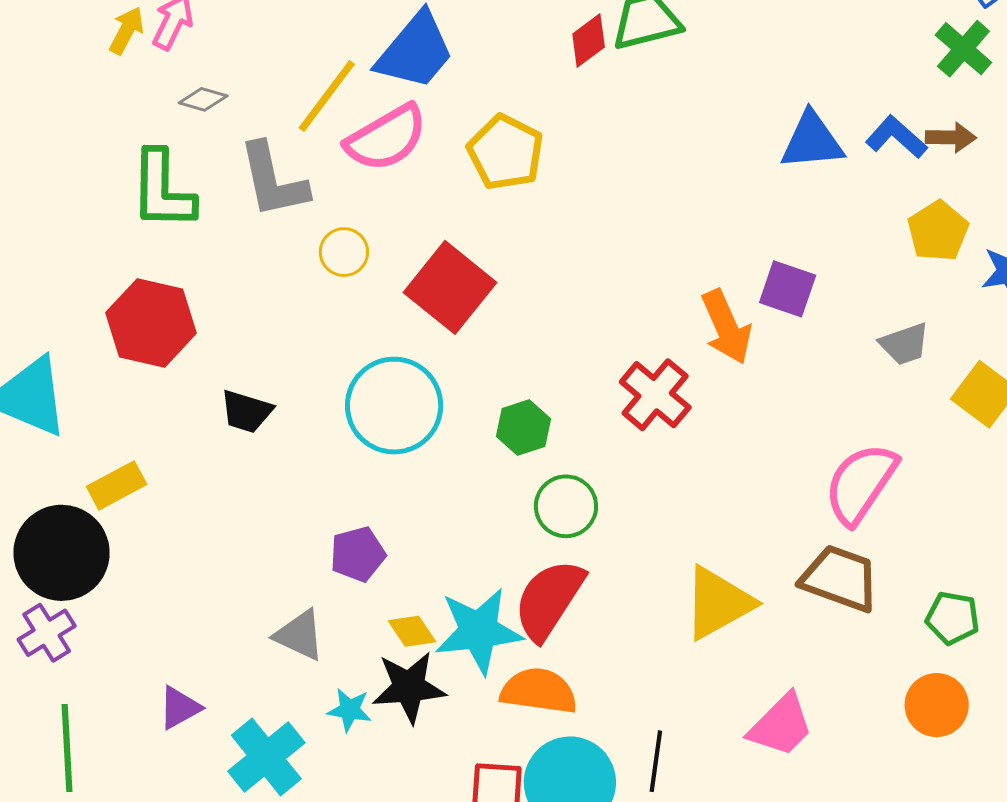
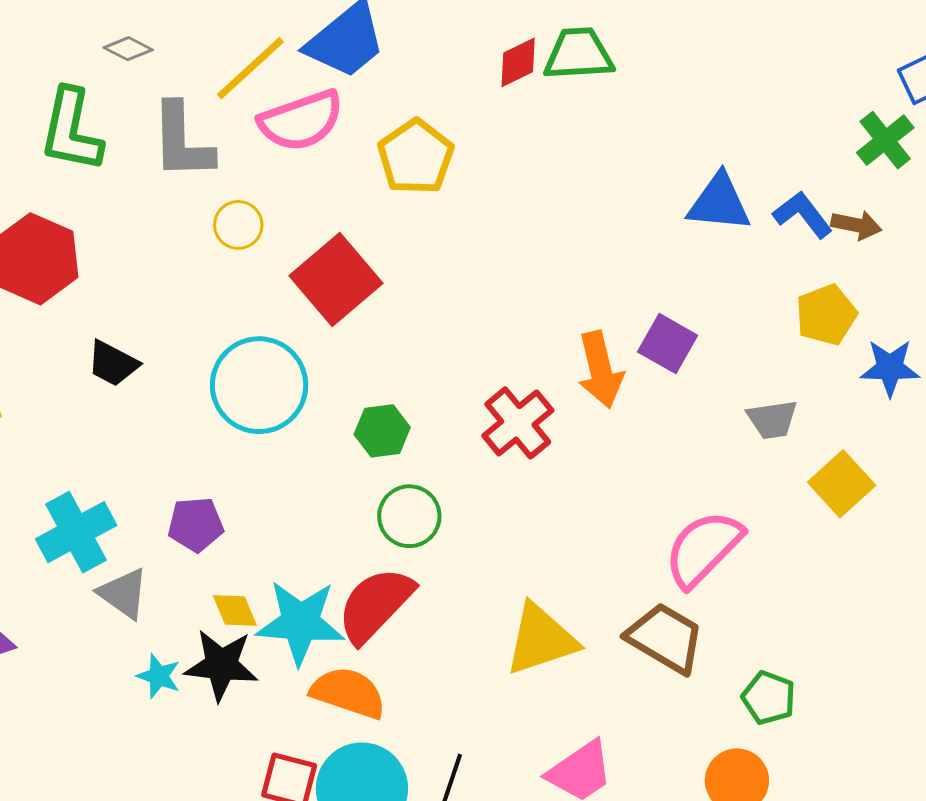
cyan cross: (266, 757) -> (76, 532), moved

